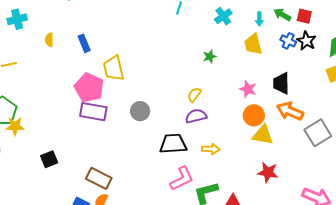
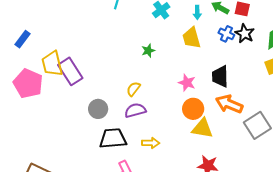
blue rectangle: (84, 43) -> (22, 39), turned 60
gray circle: (140, 111) -> (98, 109), moved
purple rectangle: (93, 112) -> (70, 71), moved, turned 48

